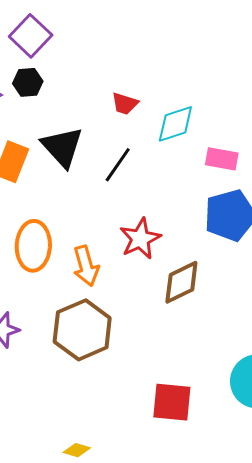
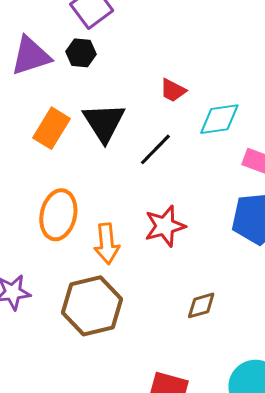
brown diamond: (181, 282) -> (201, 305), moved, size x0.7

